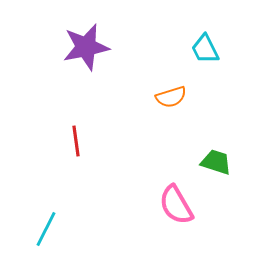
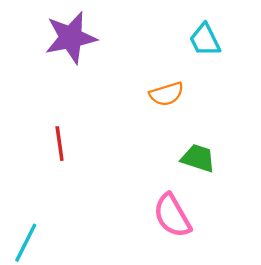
green trapezoid: (216, 162) -> (198, 158), moved

